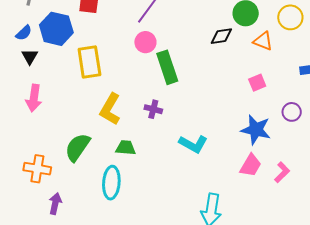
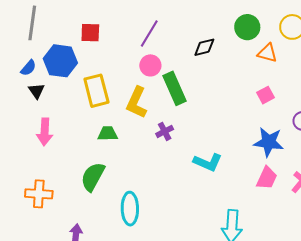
black diamond: (221, 36) -> (204, 47), moved
yellow L-shape: (110, 109) -> (137, 103), moved
purple cross: (153, 109) -> (165, 131), turned -36
green trapezoid: (126, 148) -> (108, 134), moved
orange cross: (37, 169) -> (39, 194), moved

